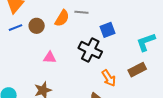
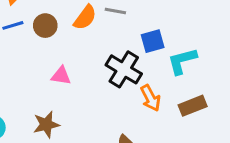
cyan L-shape: (146, 42) -> (182, 61), moved
orange arrow: (109, 78) -> (150, 98), moved

